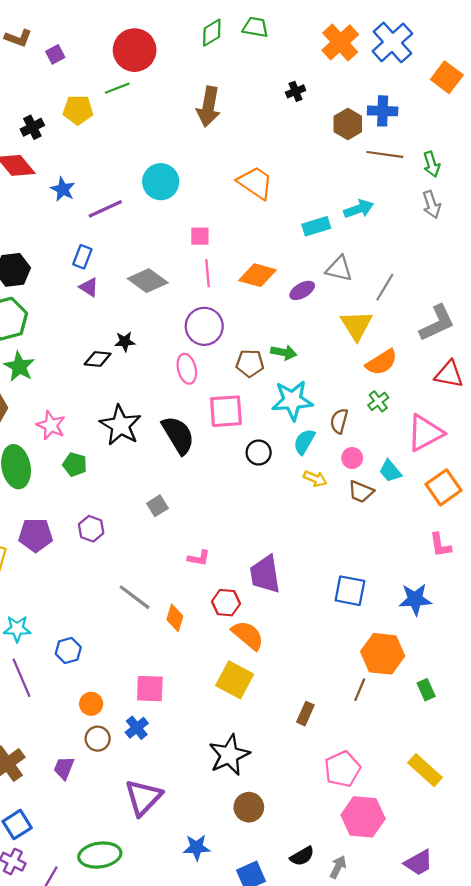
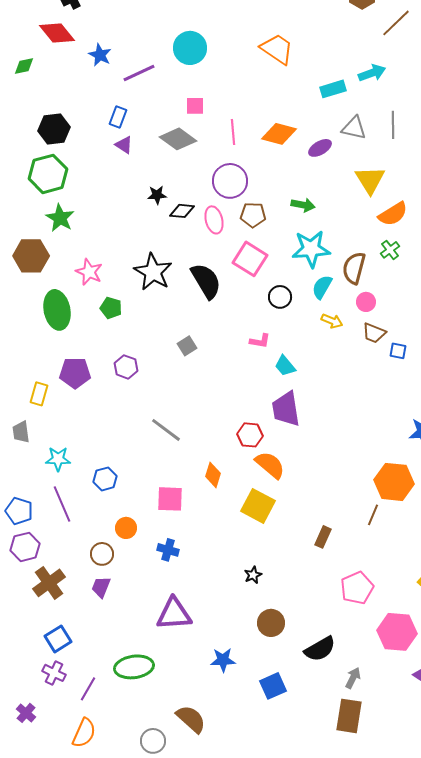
brown line: (385, 154) -> (396, 23), turned -52
pink square: (200, 236) -> (195, 106), moved
gray line: (385, 287) -> (393, 125), moved, turned -32
black diamond: (98, 359) -> (182, 211), moved
brown pentagon: (250, 363) -> (253, 215), moved
pink square: (226, 411) -> (250, 259), turned 36
brown semicircle: (339, 421) -> (354, 268), size x1.4
cyan trapezoid: (390, 471) -> (285, 366), moved
pink L-shape: (199, 558) -> (260, 341), moved
blue square: (350, 591) -> (398, 351), moved, size x0.6
orange diamond: (175, 618) -> (213, 475), moved
pink square: (150, 689) -> (170, 499), moved
blue cross: (137, 728) -> (168, 550), turned -35
brown circle: (98, 739) -> (102, 554), moved
black star: (229, 755) -> (253, 575), size x0.5
purple triangle: (143, 797) -> (174, 614), turned 42
pink hexagon: (363, 817) -> (397, 632), moved
black semicircle: (302, 856) -> (320, 649), moved, size x1.4

